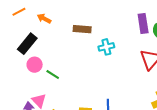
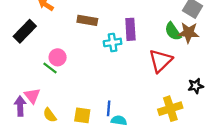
purple rectangle: (143, 24) -> (130, 29), moved
pink circle: (35, 65) -> (58, 57), moved

